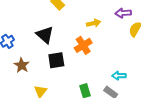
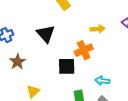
black square: (56, 60) -> (67, 66), moved
cyan arrow: (119, 76) -> (102, 81), moved

